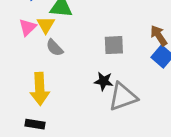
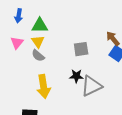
yellow triangle: (46, 25) -> (38, 42), moved
yellow arrow: (40, 89) -> (43, 86), moved

